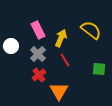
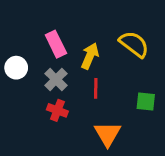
red line: (65, 60) -> (96, 88), turned 32
red cross: (39, 75) -> (57, 110), turned -32
orange triangle: (59, 91) -> (108, 134), moved

